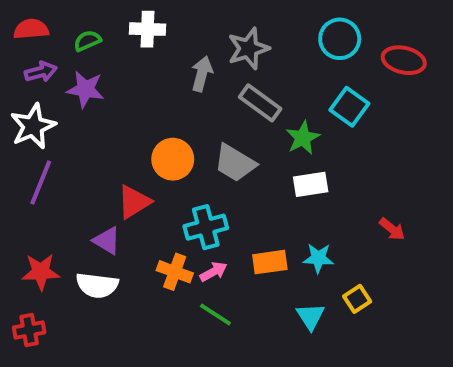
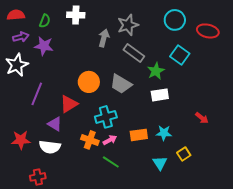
green semicircle: (87, 41) -> (45, 21), turned 136
purple line: (41, 182) -> (37, 94), moved
red cross: (29, 330) -> (38, 177), moved

